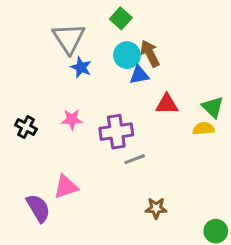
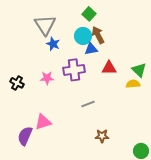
green square: (121, 18) -> (89, 14), moved
purple cross: (116, 132) -> (74, 70), moved
purple semicircle: (38, 208) -> (25, 136), turned -126

